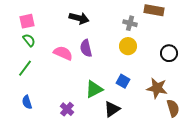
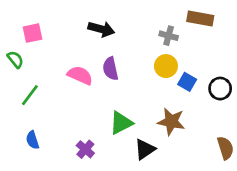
green semicircle: (29, 40) -> (15, 59), moved
black circle: (169, 53) -> (220, 89), moved
blue square: (123, 81) -> (187, 82), moved
brown star: (157, 88) -> (171, 122), moved

